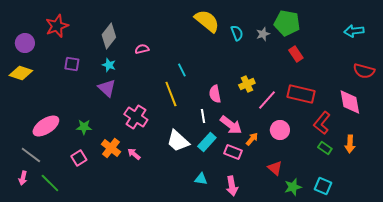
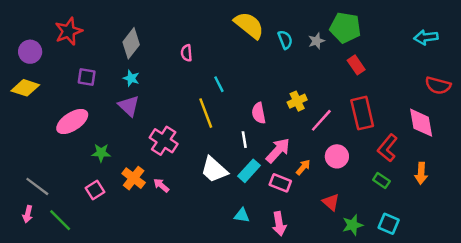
pink semicircle: (142, 49) -> (186, 53), moved, turned -80
red rectangle: (301, 94) -> (362, 113), turned 64
pink arrow: (231, 125) -> (278, 150), turned -85
pink ellipse: (46, 126) -> (72, 122), moved
green rectangle: (325, 148) -> (381, 180), moved

